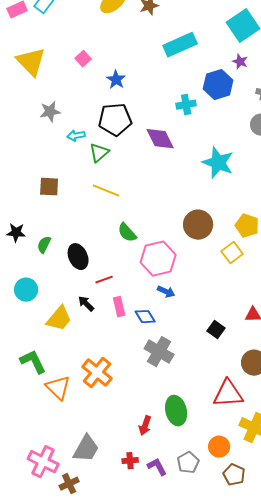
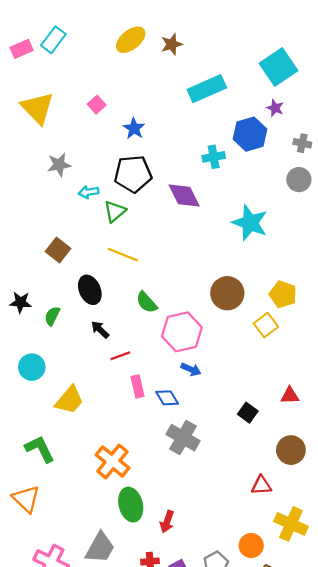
brown square: (49, 187) -> (58, 250), turned 35
black ellipse: (78, 257) -> (90, 290), moved
black arrow: (86, 304) -> (100, 330), moved
orange triangle: (58, 388) -> (26, 499), moved
red triangle: (228, 394) -> (261, 485), size x0.6
green ellipse: (176, 411) -> (131, 505), moved

